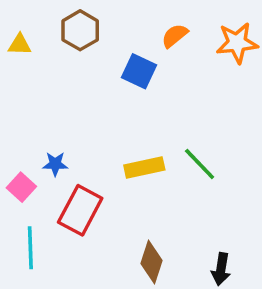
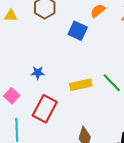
blue star: (55, 164) -> (38, 73), moved

